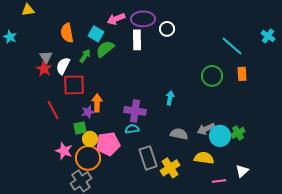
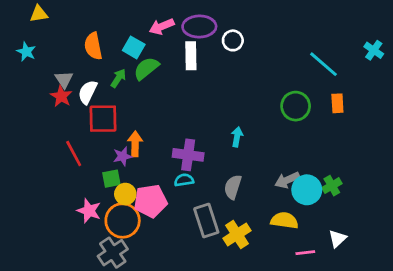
cyan star: (10, 37) -> (26, 52), moved
gray semicircle: (179, 134) -> (233, 187), moved, turned -84

